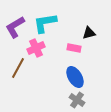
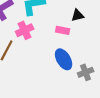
gray cross: (77, 100) -> (86, 72), moved, turned 35

